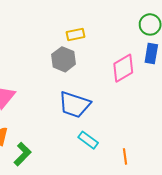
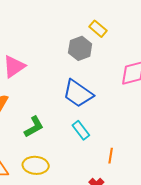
yellow rectangle: (75, 35) -> (98, 29), turned 36
green L-shape: (22, 154) -> (34, 127), moved

